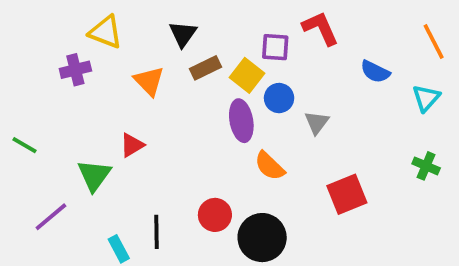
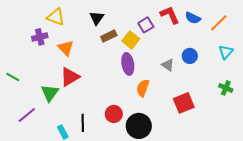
orange line: (434, 41) -> (219, 23), moved, turned 72
purple square: (275, 47) -> (146, 25), turned -35
blue semicircle: (375, 72) -> (193, 18), moved
orange triangle: (149, 81) -> (66, 48), moved
blue circle: (279, 98) -> (190, 56), moved
gray triangle: (317, 123) -> (168, 65), turned -32
red triangle: (132, 145) -> (70, 77), size x1.5
orange semicircle: (270, 166) -> (143, 88), turned 66

